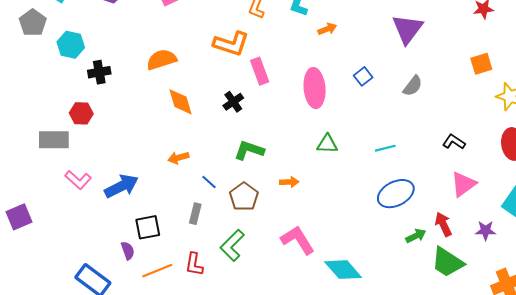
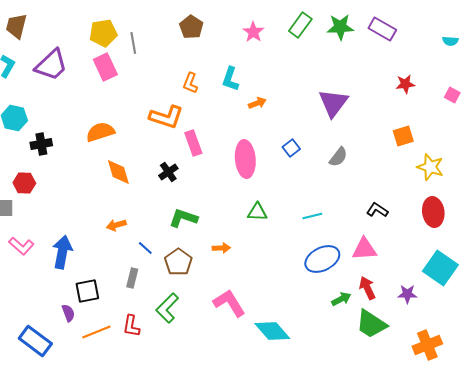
pink triangle: (463, 184) -> (364, 249), moved, turned 32
blue arrow: (121, 186) -> (62, 252), turned -52

